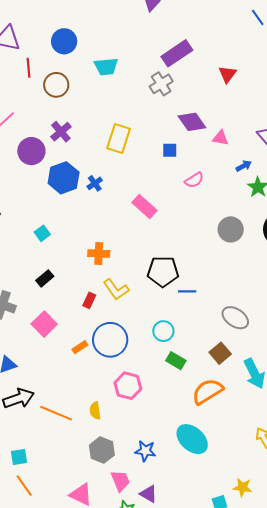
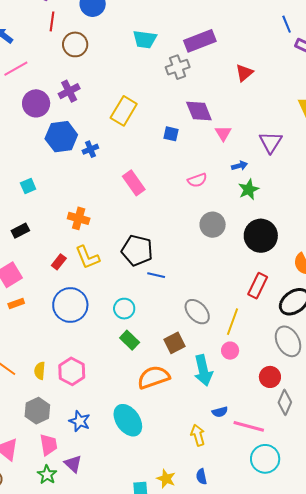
cyan trapezoid: (106, 67) -> (145, 39), moved
pink triangle: (220, 138) -> (223, 133), turned 36
pink semicircle: (194, 180) -> (197, 180), moved
orange rectangle: (80, 347) -> (16, 303), moved
pink hexagon: (128, 386) -> (72, 371), moved

